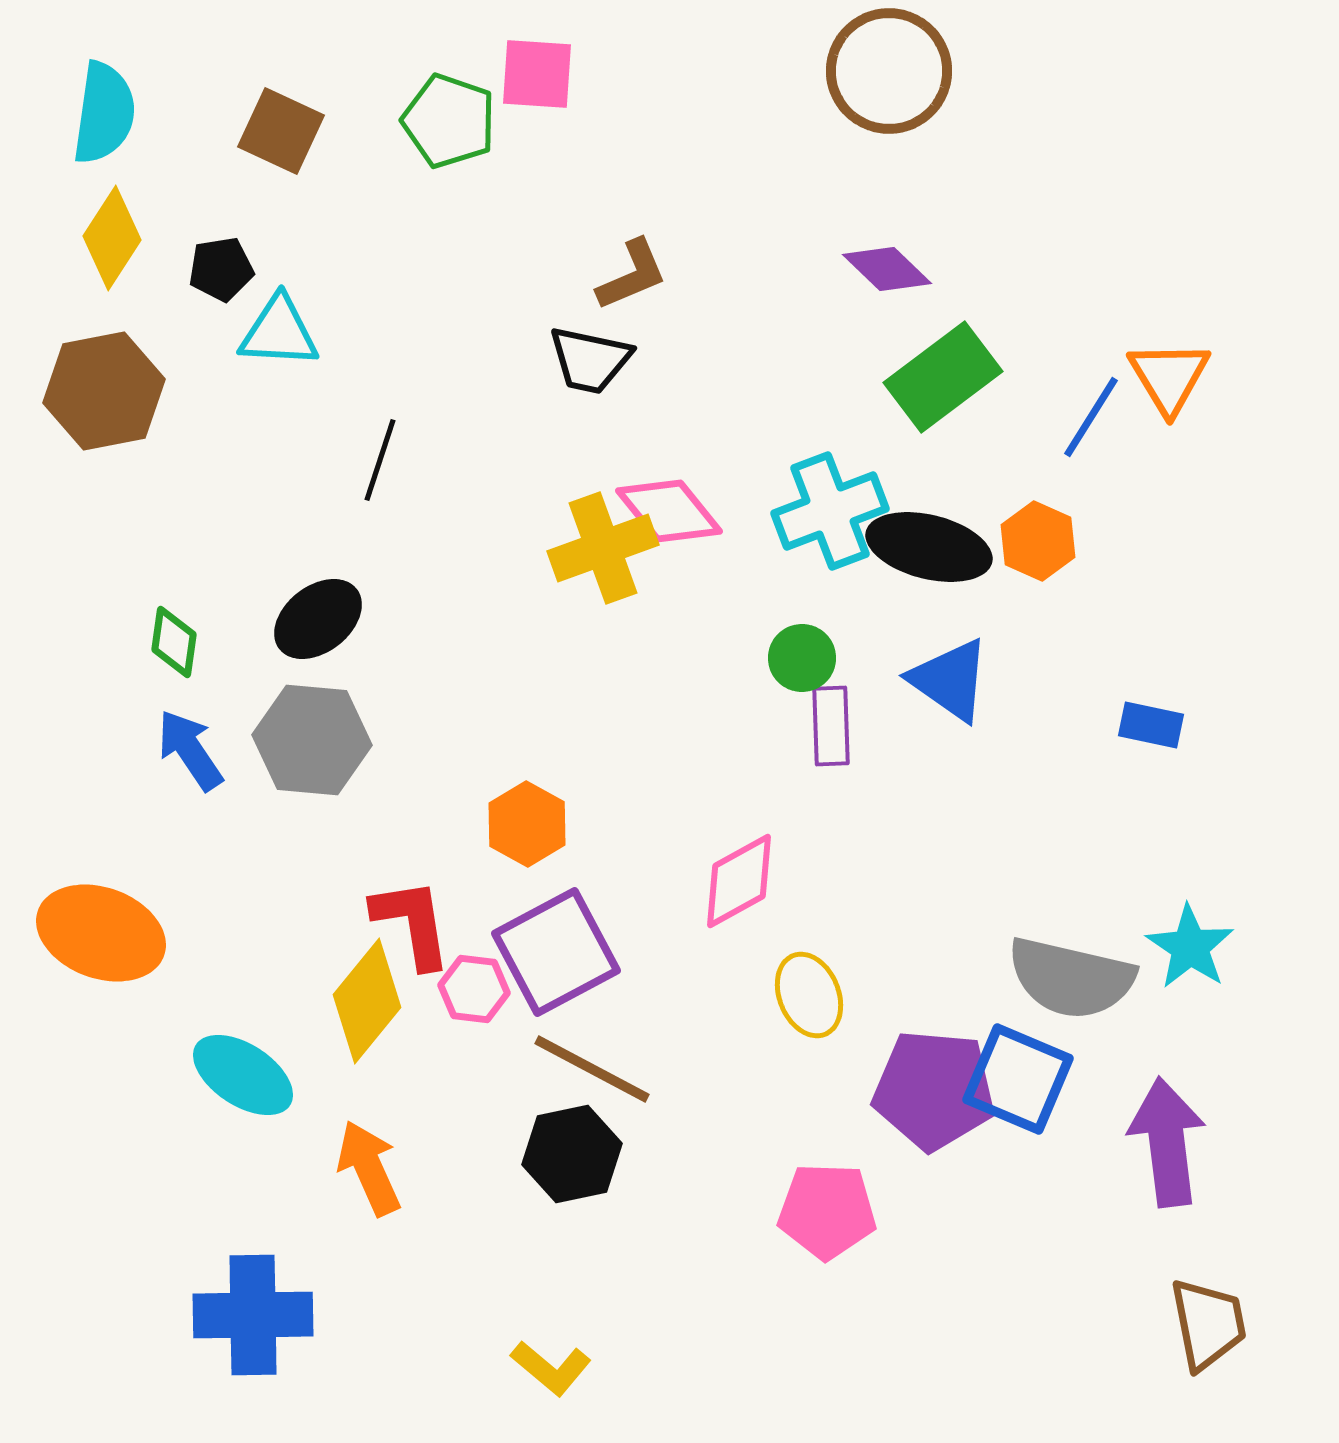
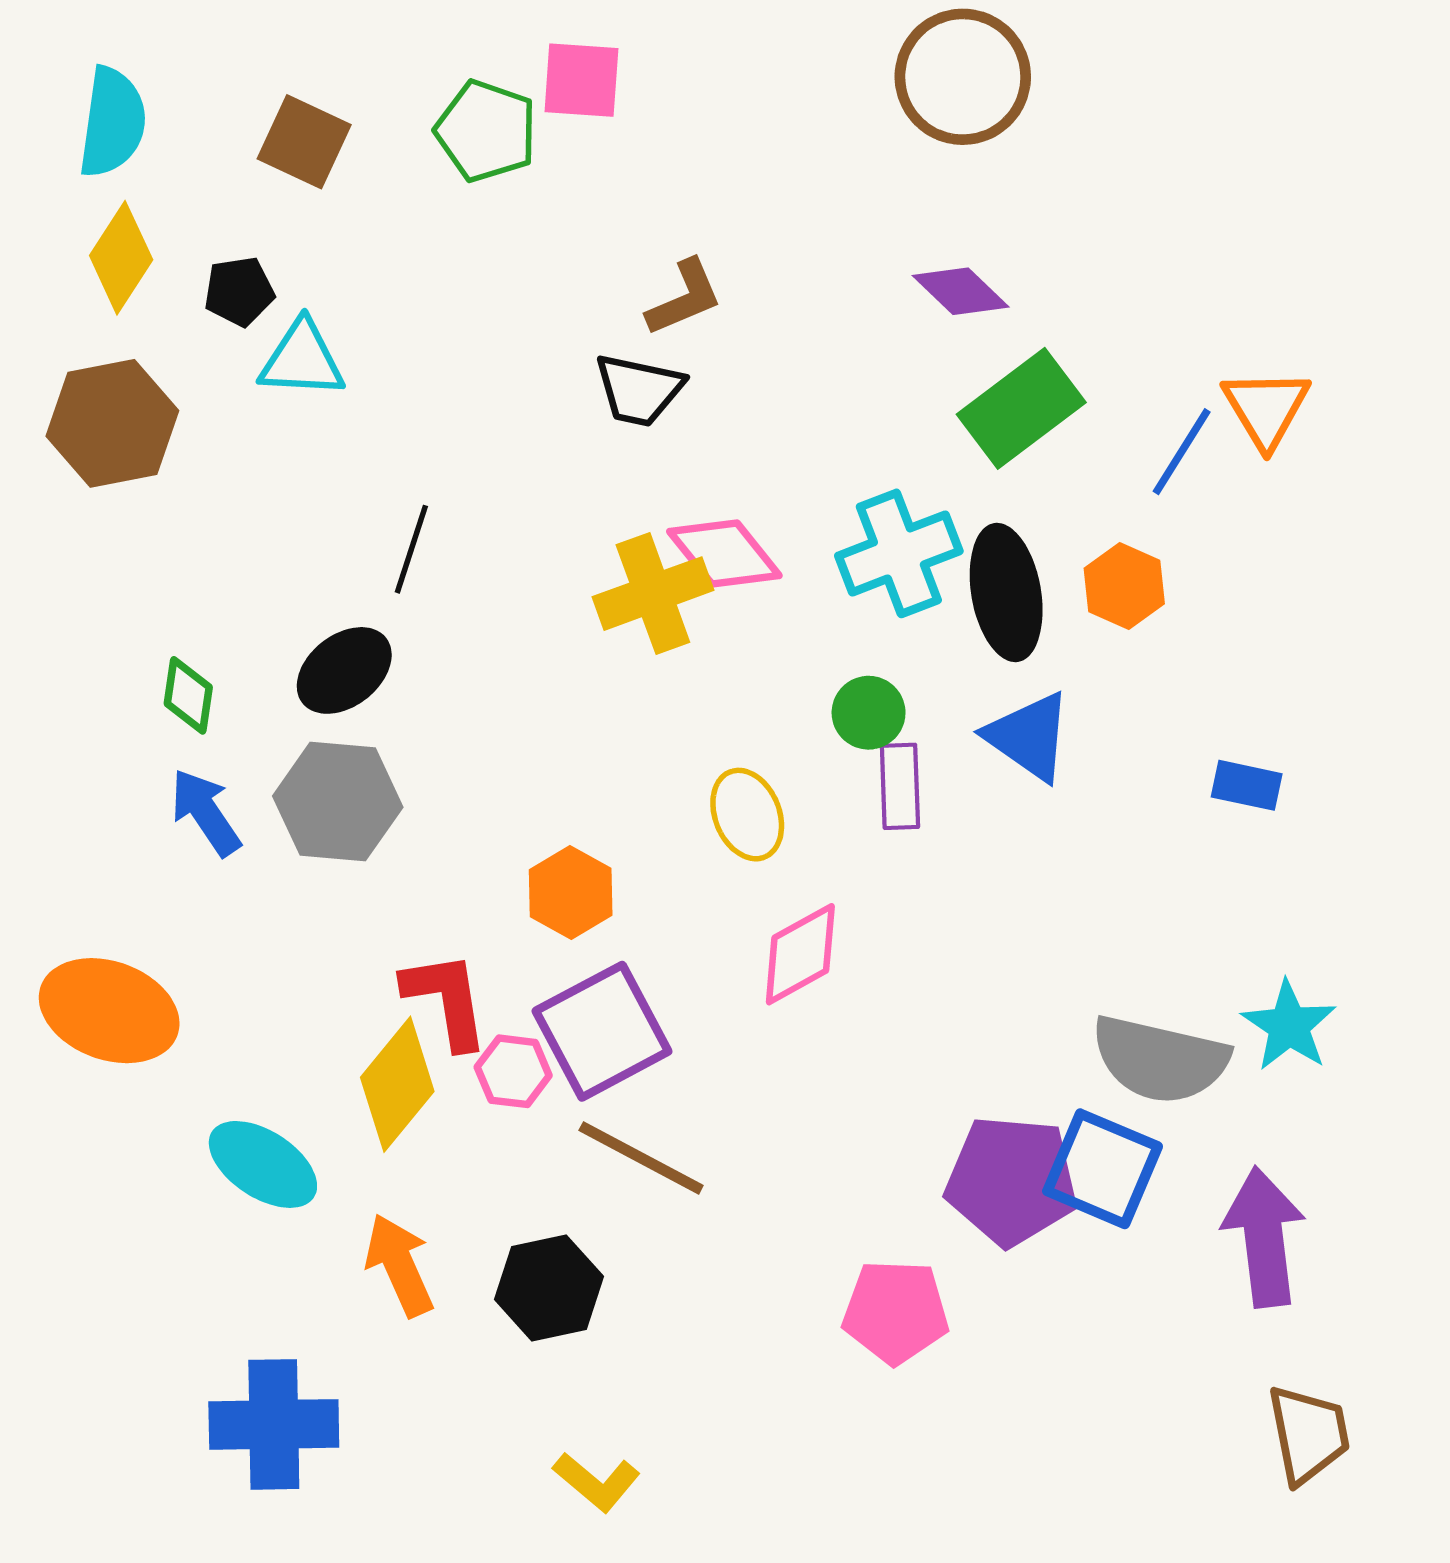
black line: (380, 460) -> (411, 549), moved
black ellipse: (929, 547) -> (1006, 592), turned 66
yellow ellipse: (809, 995) -> (747, 815), moved
black hexagon: (572, 1154) -> (549, 1288), moved

